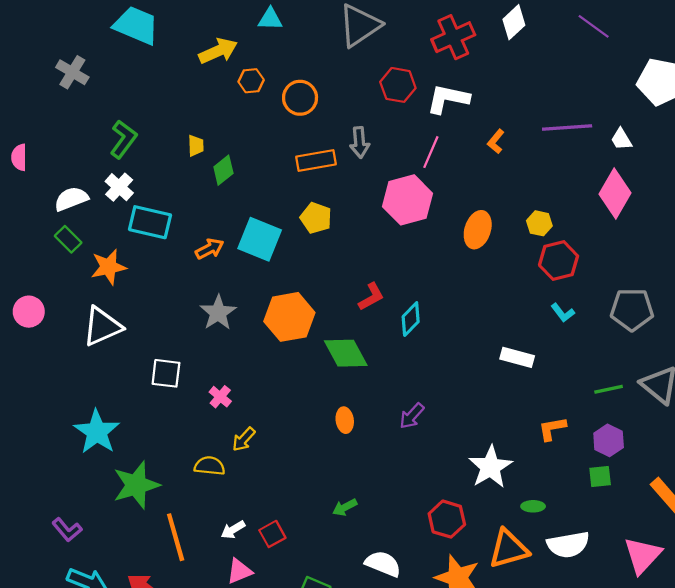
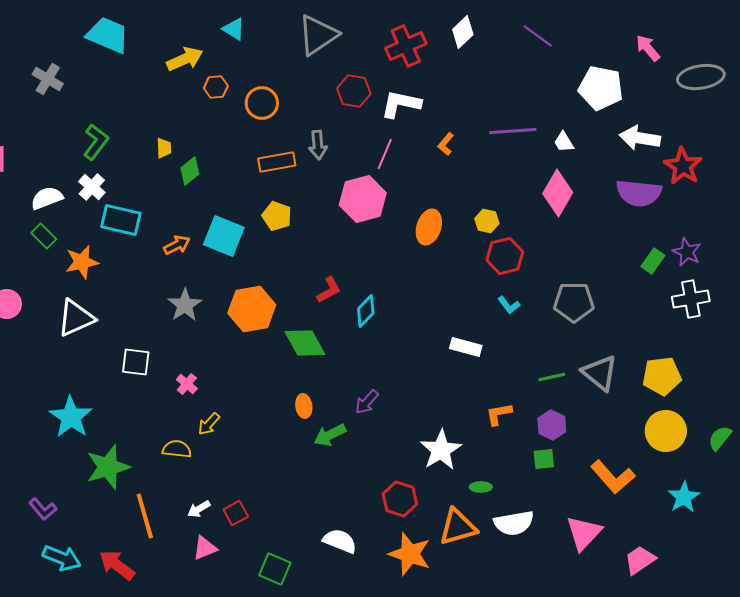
cyan triangle: (270, 19) -> (234, 29), turned 30
green arrow: (345, 507) -> (330, 435), moved, size x1.4

